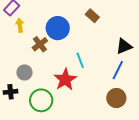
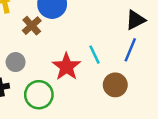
cyan line: (80, 60) -> (95, 55), moved
brown circle: (116, 98) -> (115, 85), moved

